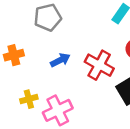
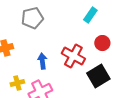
blue arrow: (60, 60) -> (42, 61), moved, turned -70

